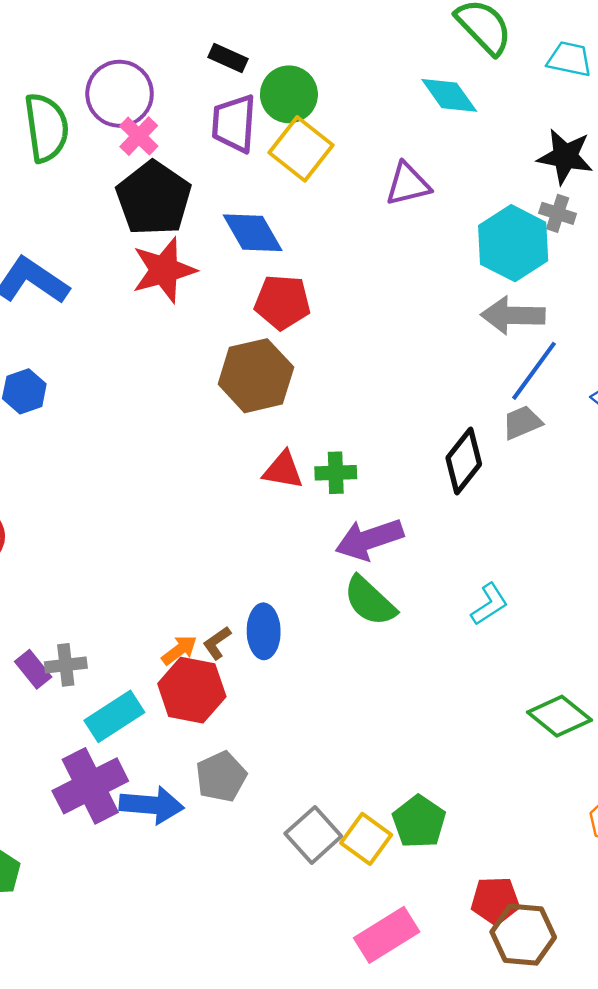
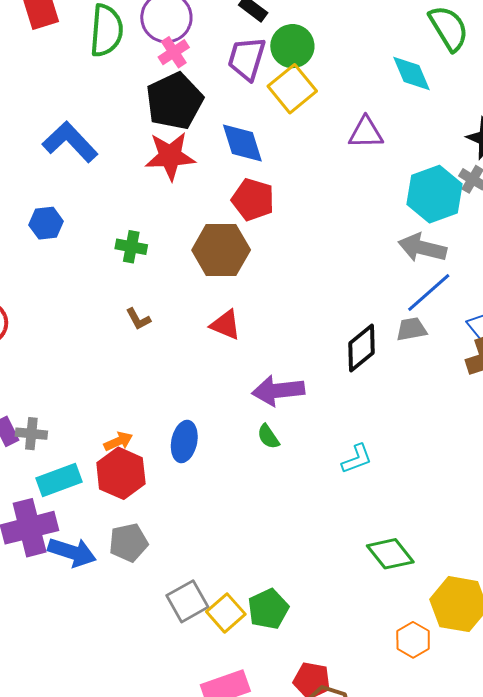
green cross: (336, 473) -> (131, 247), moved
green semicircle: (370, 601) -> (268, 437), size x0.6
brown L-shape: (217, 643) -> (138, 319), moved, turned -96

